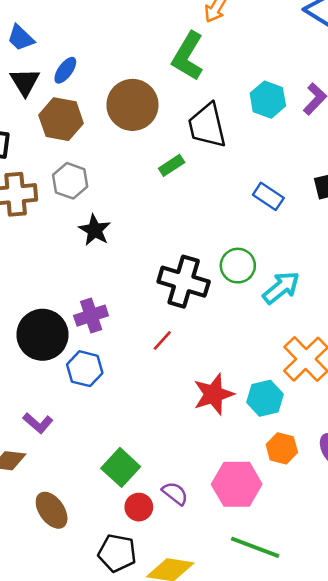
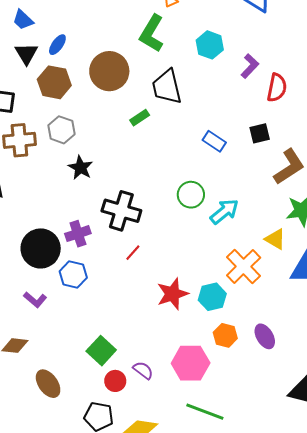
cyan hexagon: (268, 100) -> (210, 45), moved
black cross: (184, 282) -> (121, 211), moved
purple L-shape: (38, 423) -> (35, 300), moved

